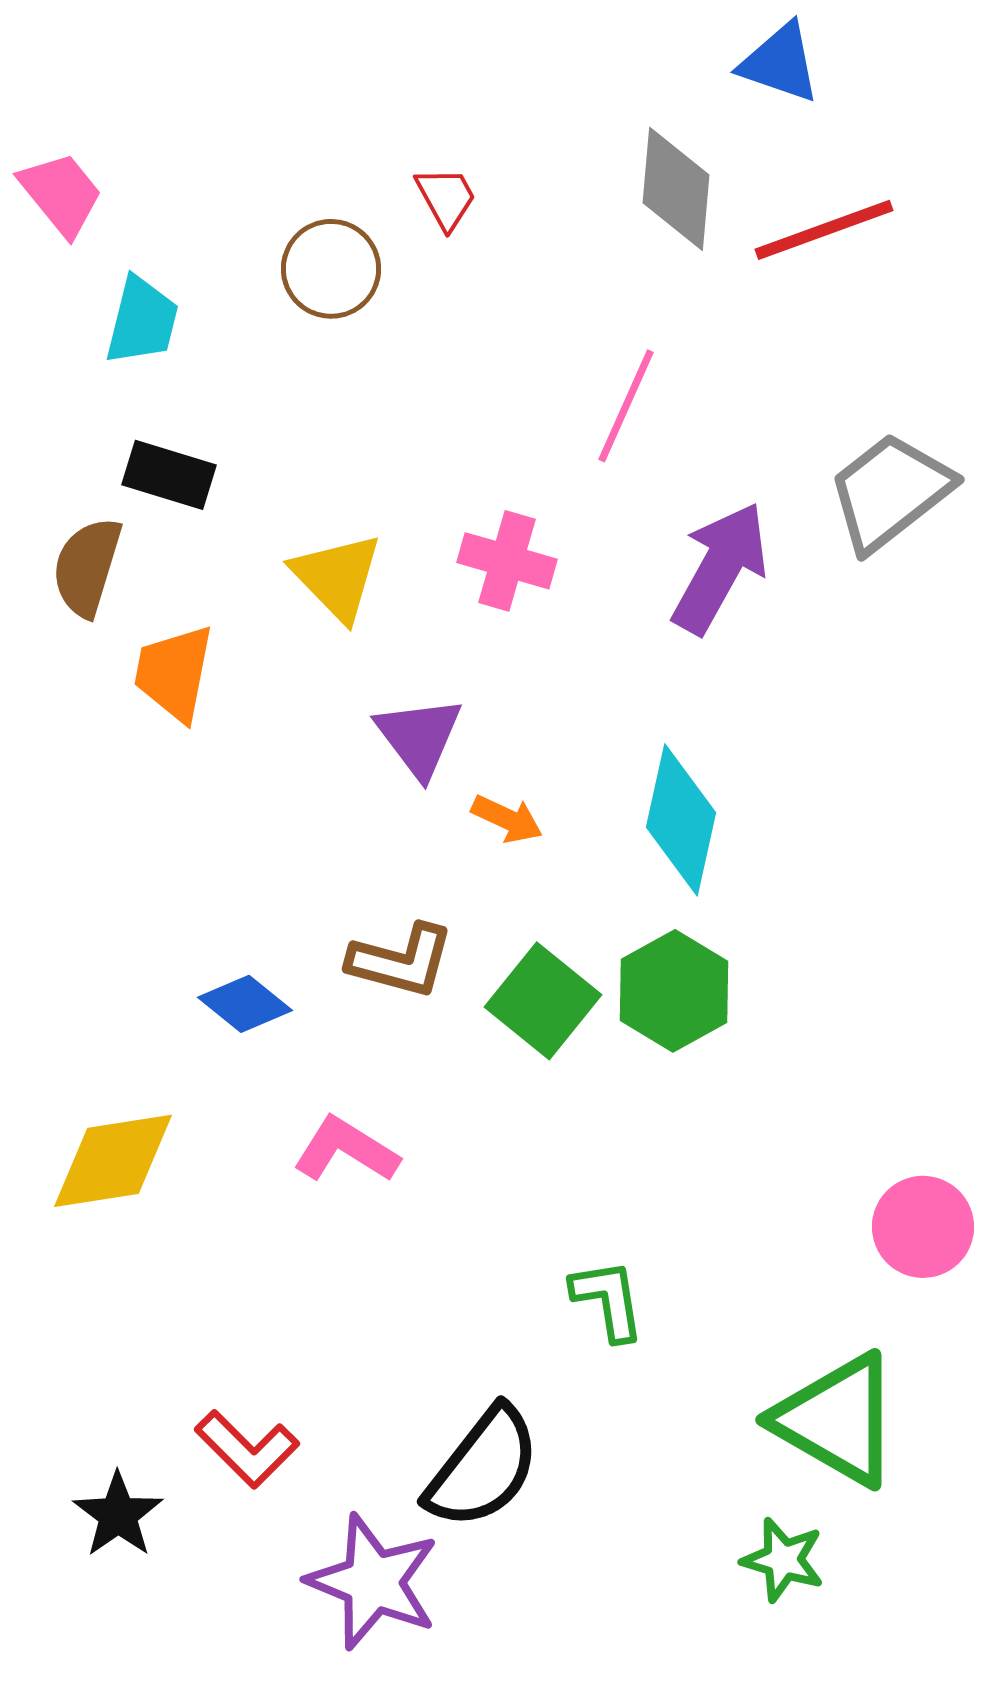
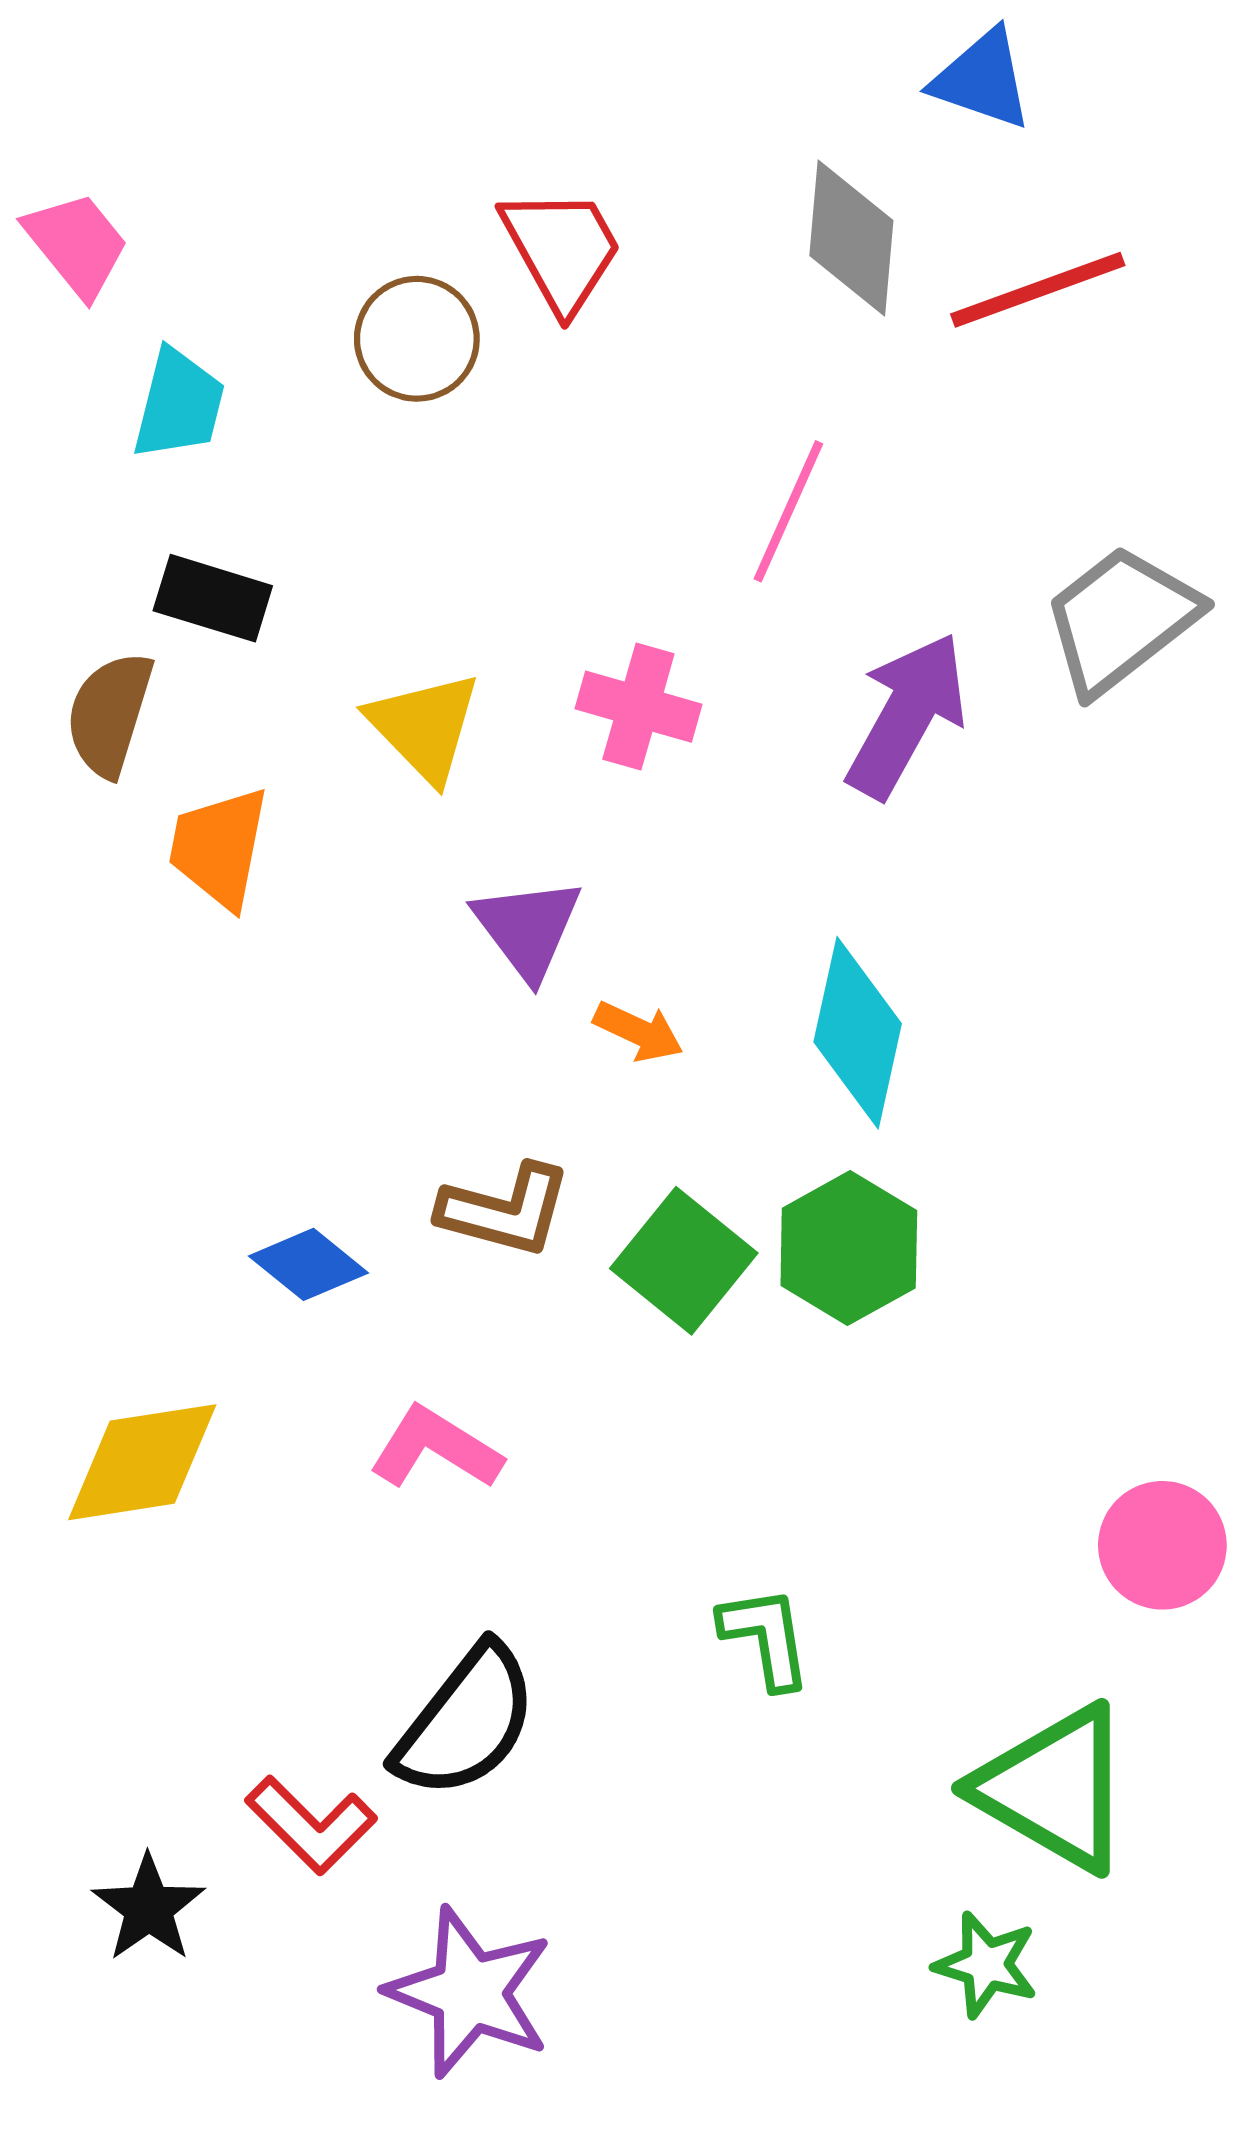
red trapezoid: (446, 198) -> (562, 249), size x1.6
black semicircle: (483, 1468) -> (466, 1722), moved

